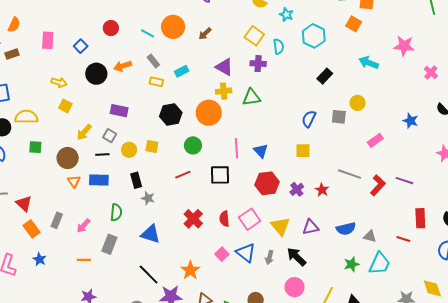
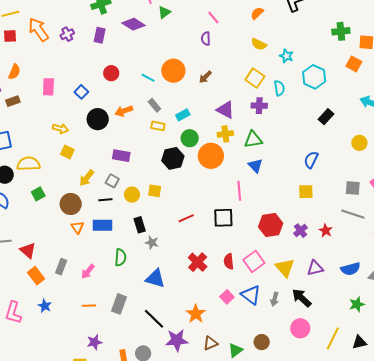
gray square: (339, 117) -> (353, 188), moved
green circle: (193, 145) -> (190, 138), moved
green square: (35, 147) -> (38, 194), turned -32
blue triangle: (261, 151) -> (255, 166), moved
gray rectangle: (109, 244) -> (119, 304), moved

